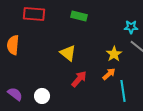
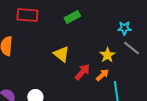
green rectangle: (79, 16) -> (72, 17), turned -42
red arrow: (79, 79) -> (82, 72), moved

